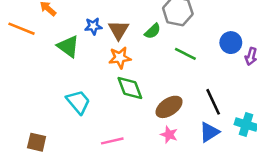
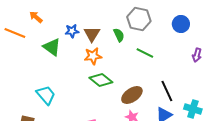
green semicircle: (153, 31) -> (119, 35), turned -72
blue circle: (231, 43) -> (181, 24), moved
green diamond: (130, 88) -> (101, 80), turned -30
cyan trapezoid: (78, 102) -> (46, 95), moved

